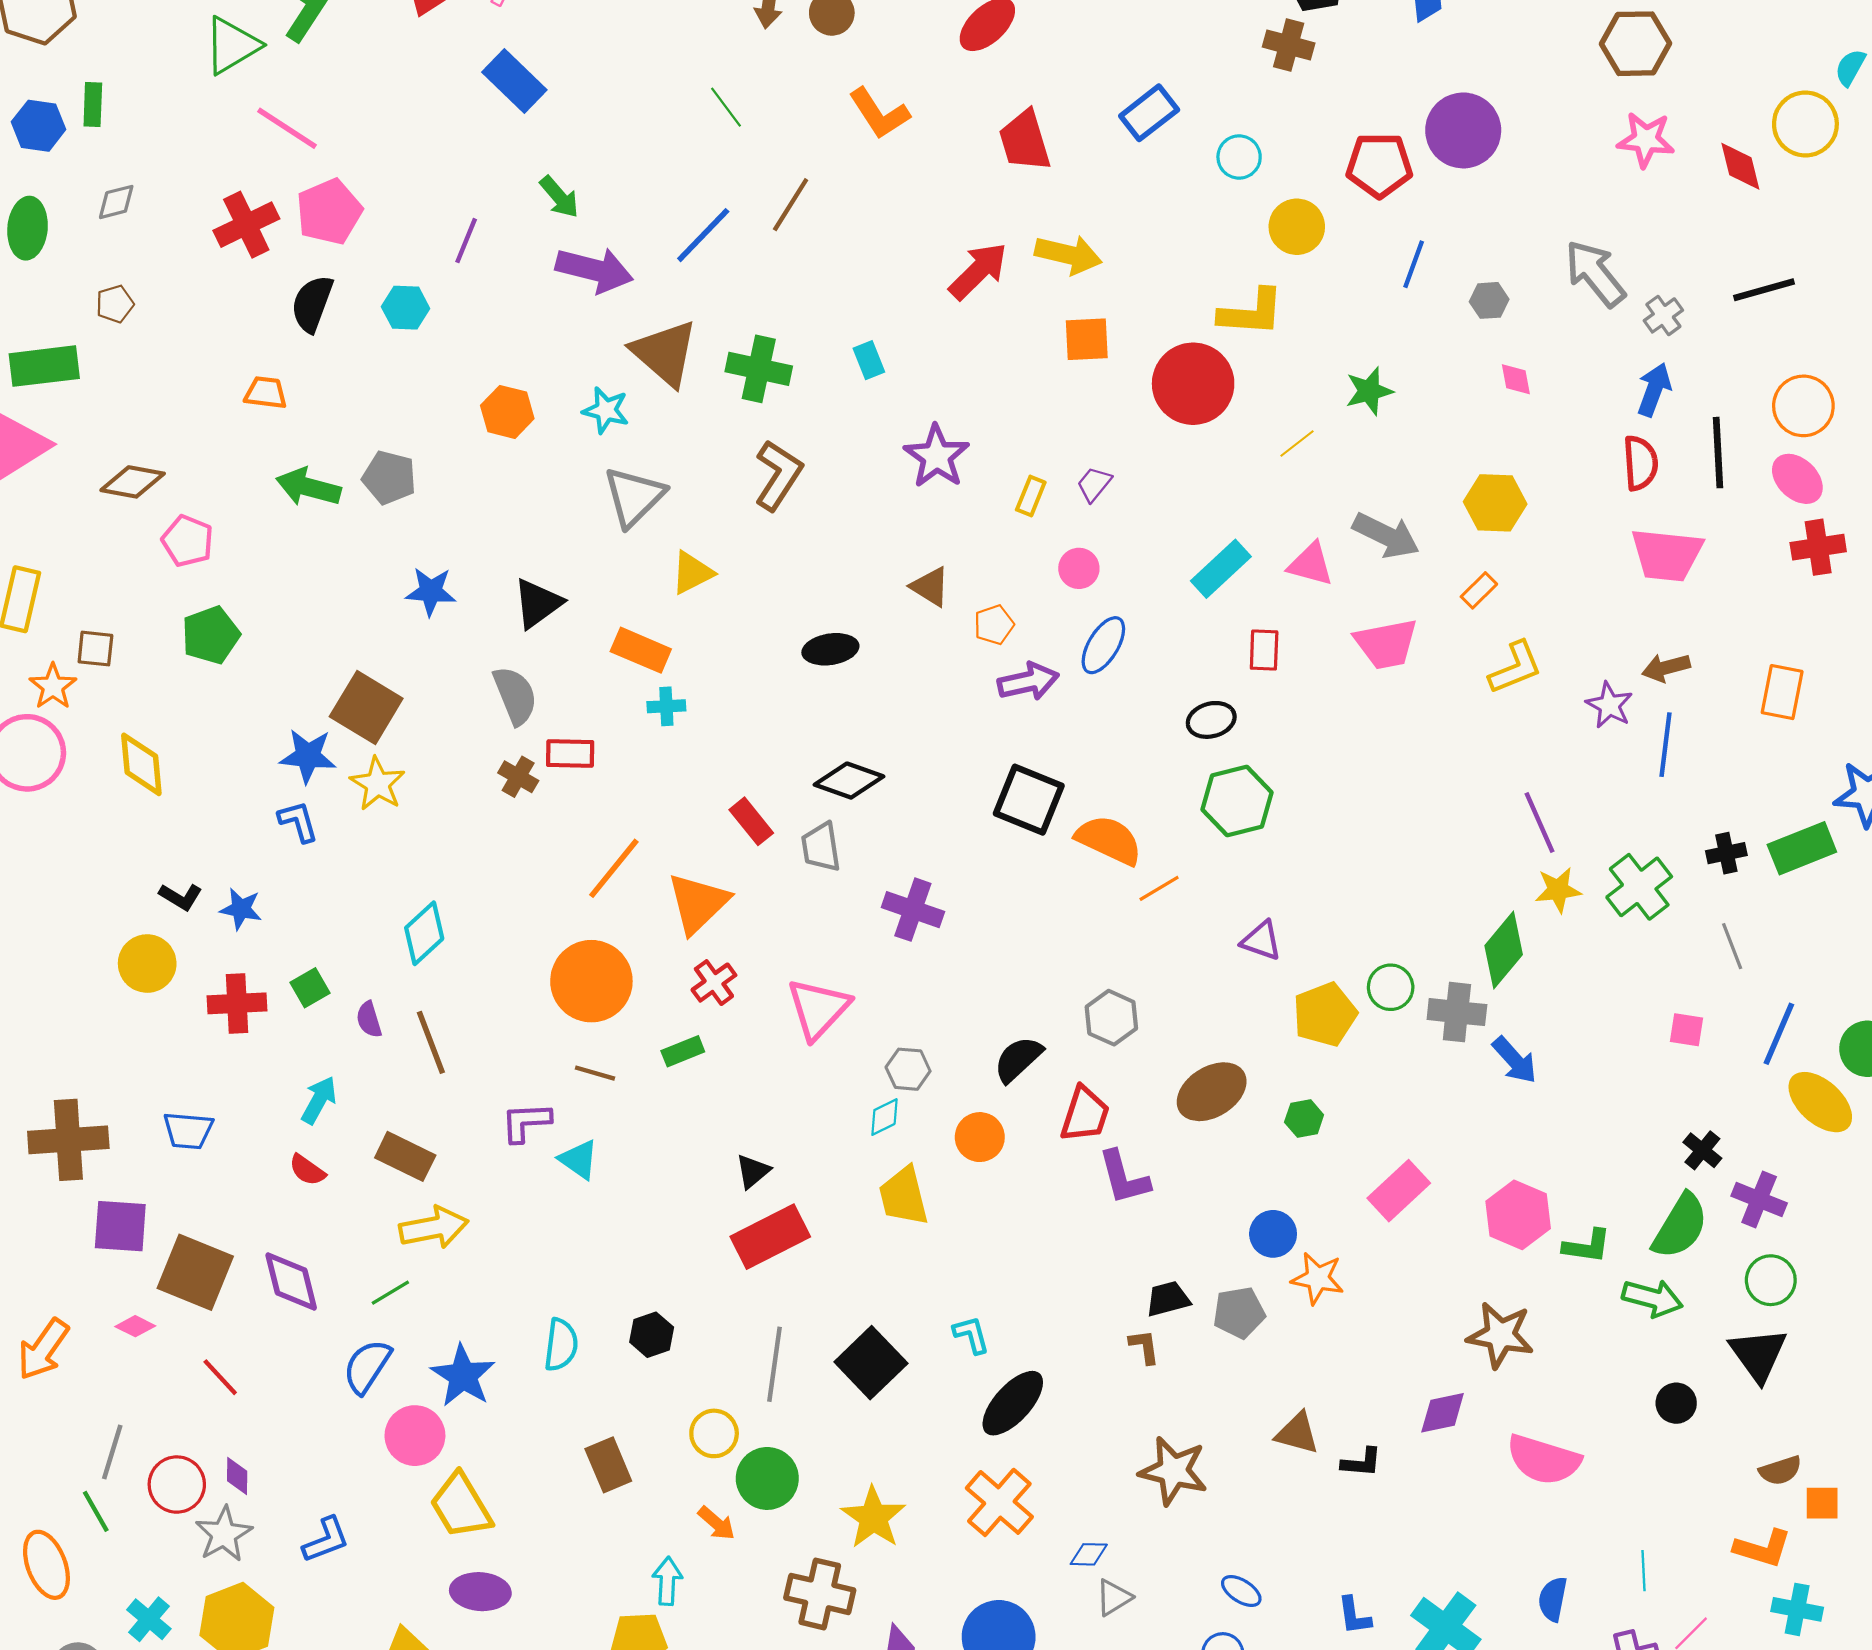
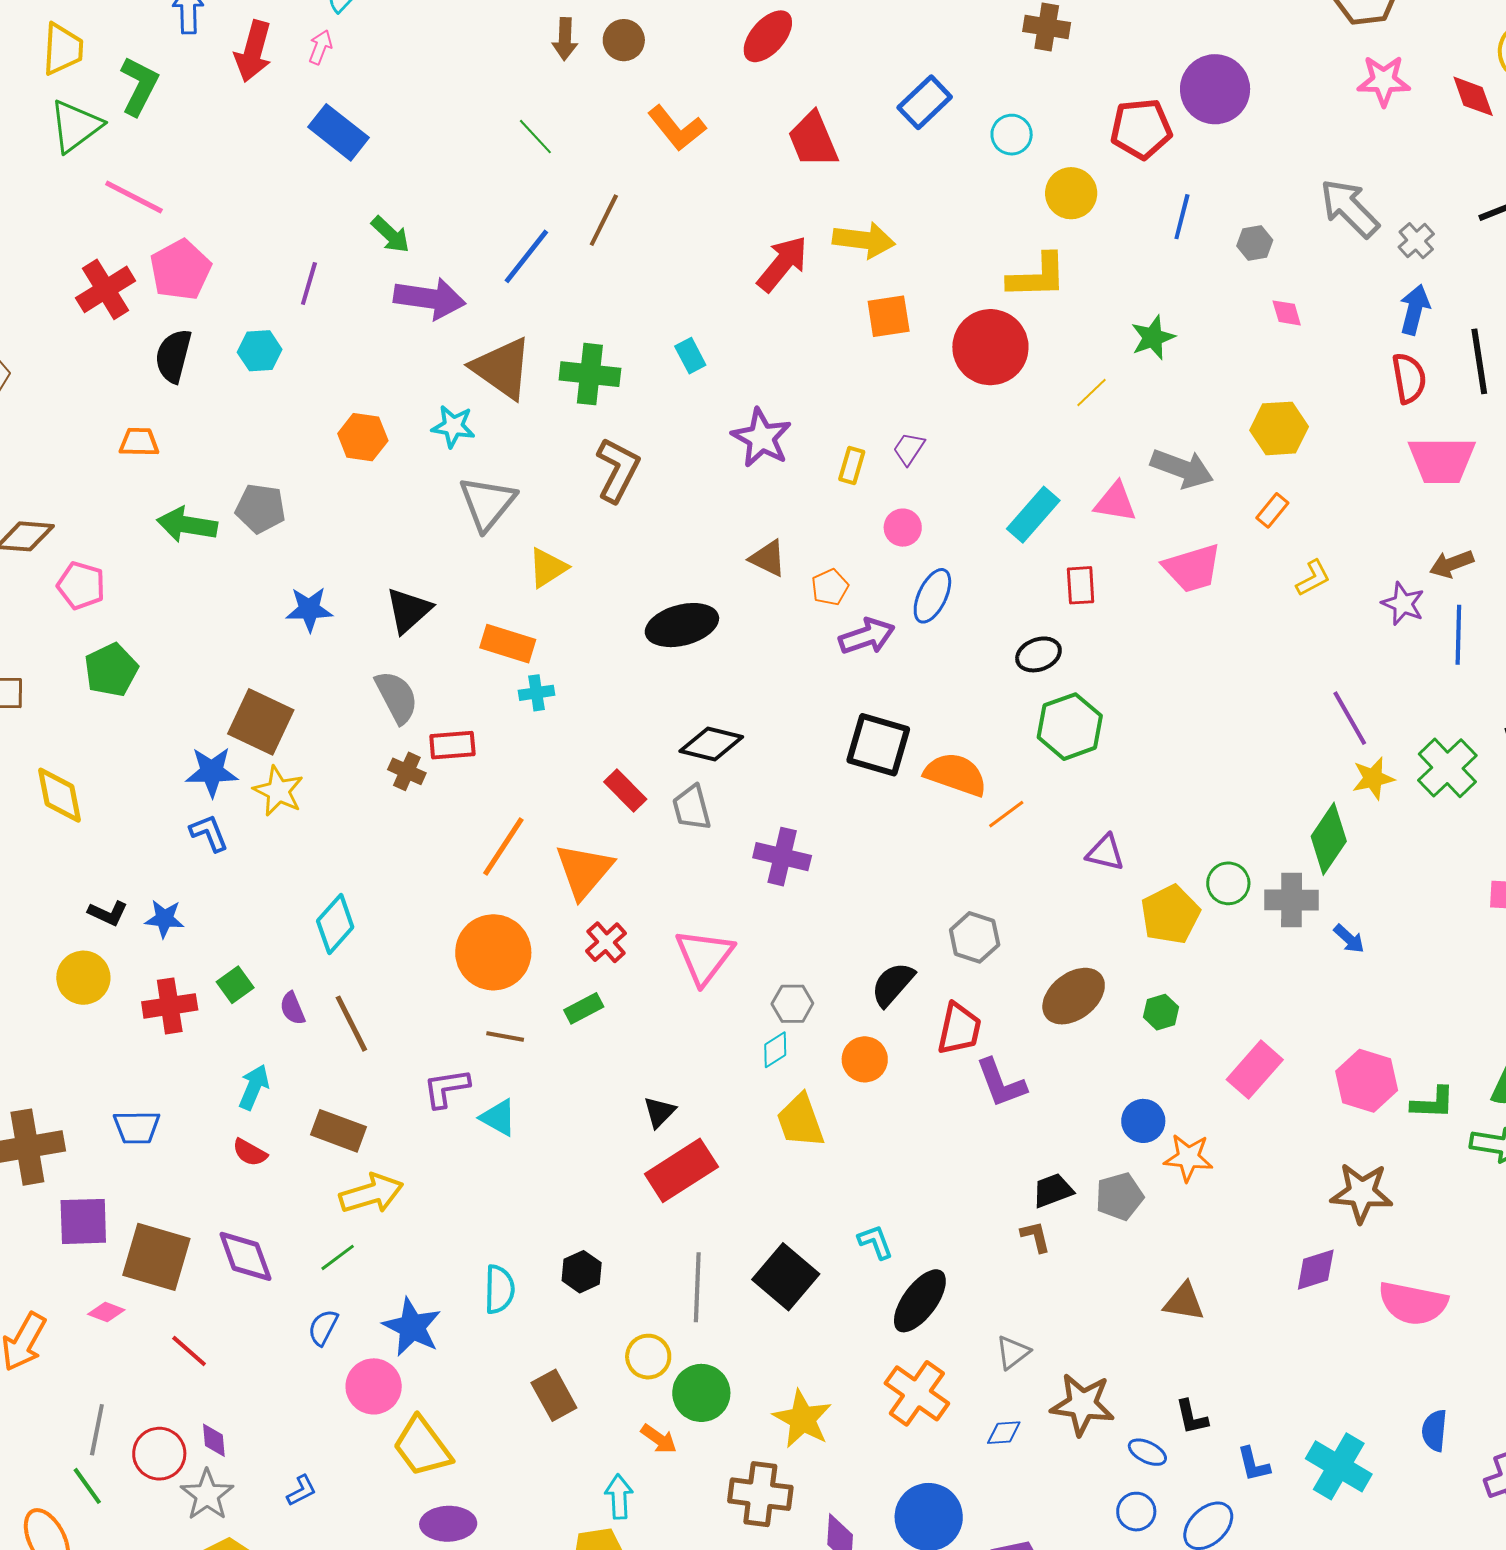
black ellipse: (830, 649) -> (682, 625), size x1.4
yellow L-shape: (1515, 668) -> (1313, 578), size x0.7
blue arrow: (1515, 1060) -> (1349, 939), size x0.7
blue semicircle: (367, 1366) -> (323, 1327), size x0.7
black L-shape: (1362, 1462) -> (1192, 1417), moved, turned 78
brown star: (1173, 1471) -> (1082, 1404), moved
blue L-shape: (326, 1540) -> (301, 1491), size x0.7
gray triangle: (1114, 1597) -> (1013, 1352), moved

